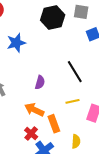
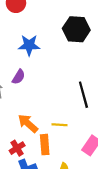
purple semicircle: (40, 82) -> (19, 77), moved
yellow line: (72, 101) -> (59, 125), moved

